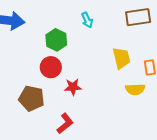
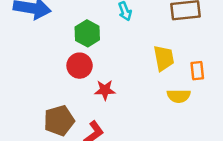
brown pentagon: (32, 98) -> (59, 121), moved, turned -30

